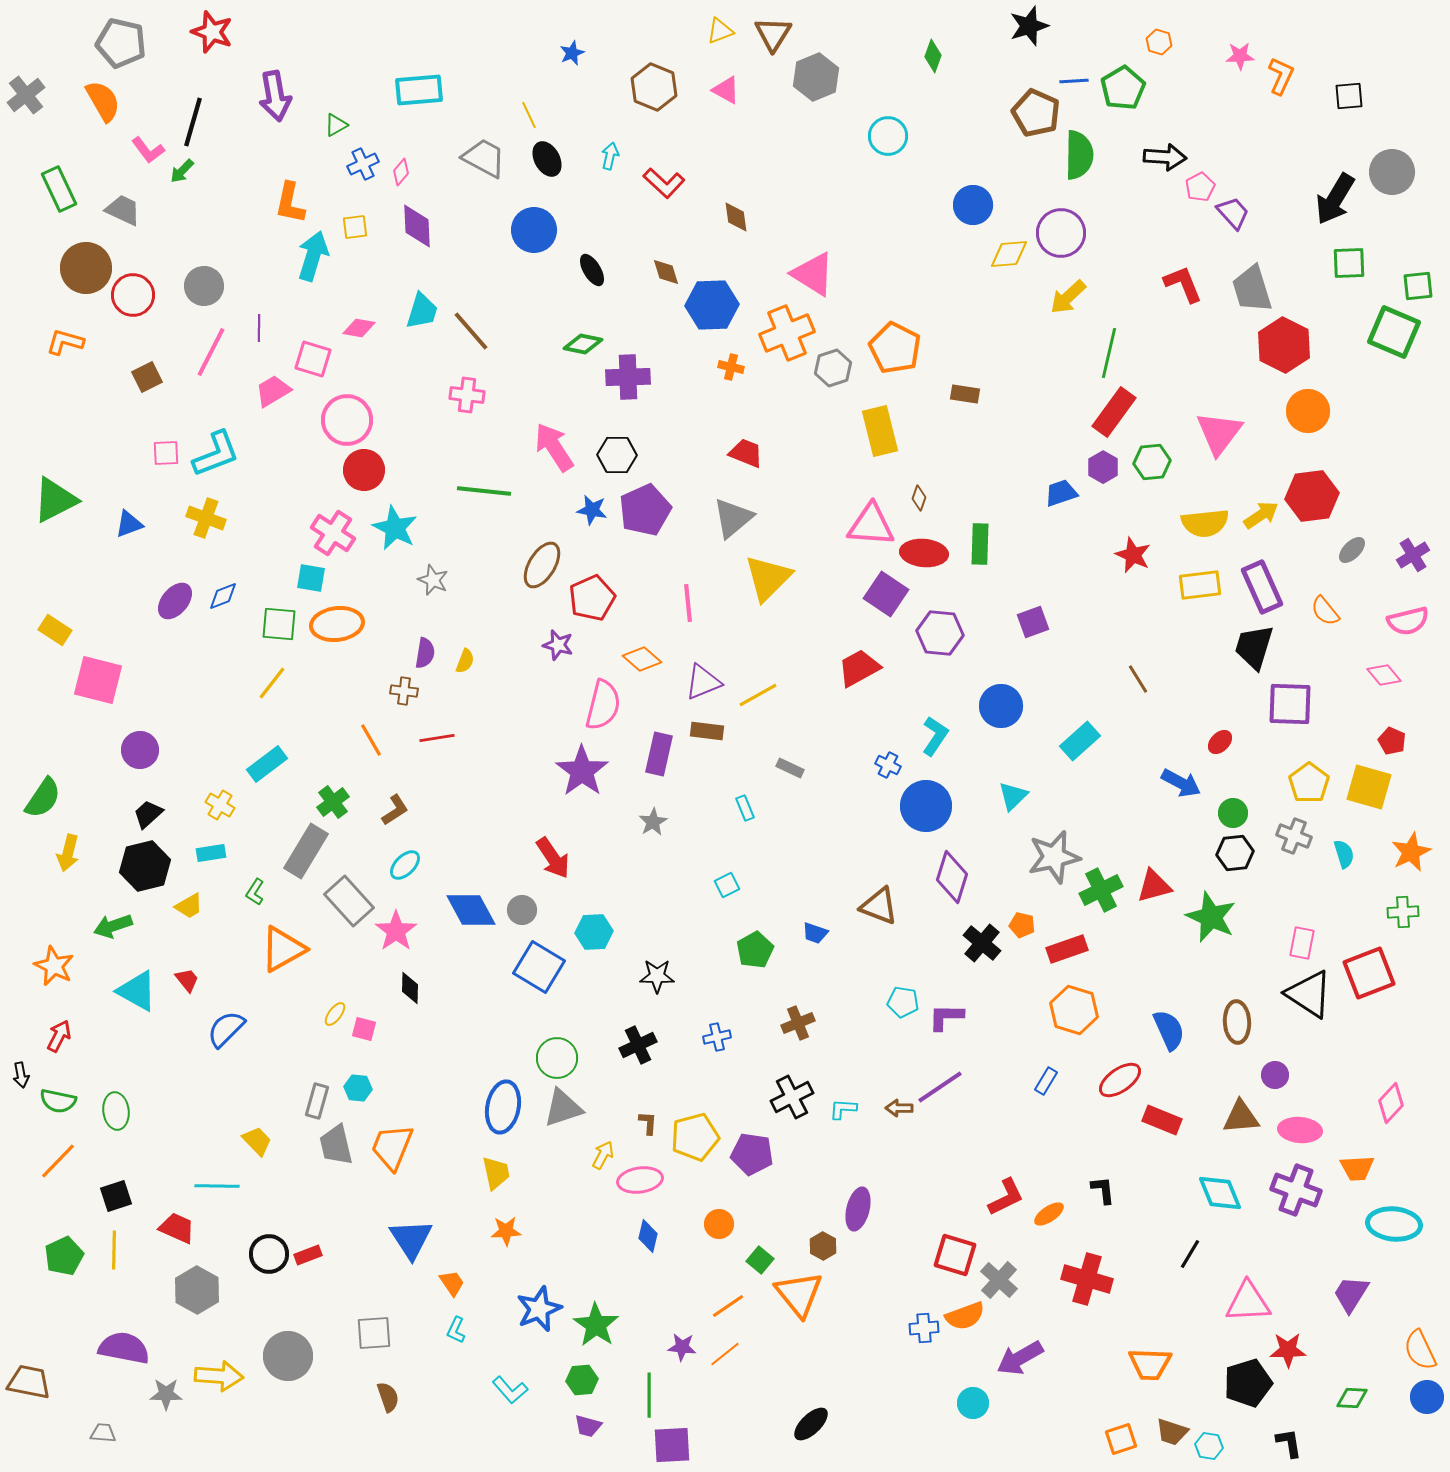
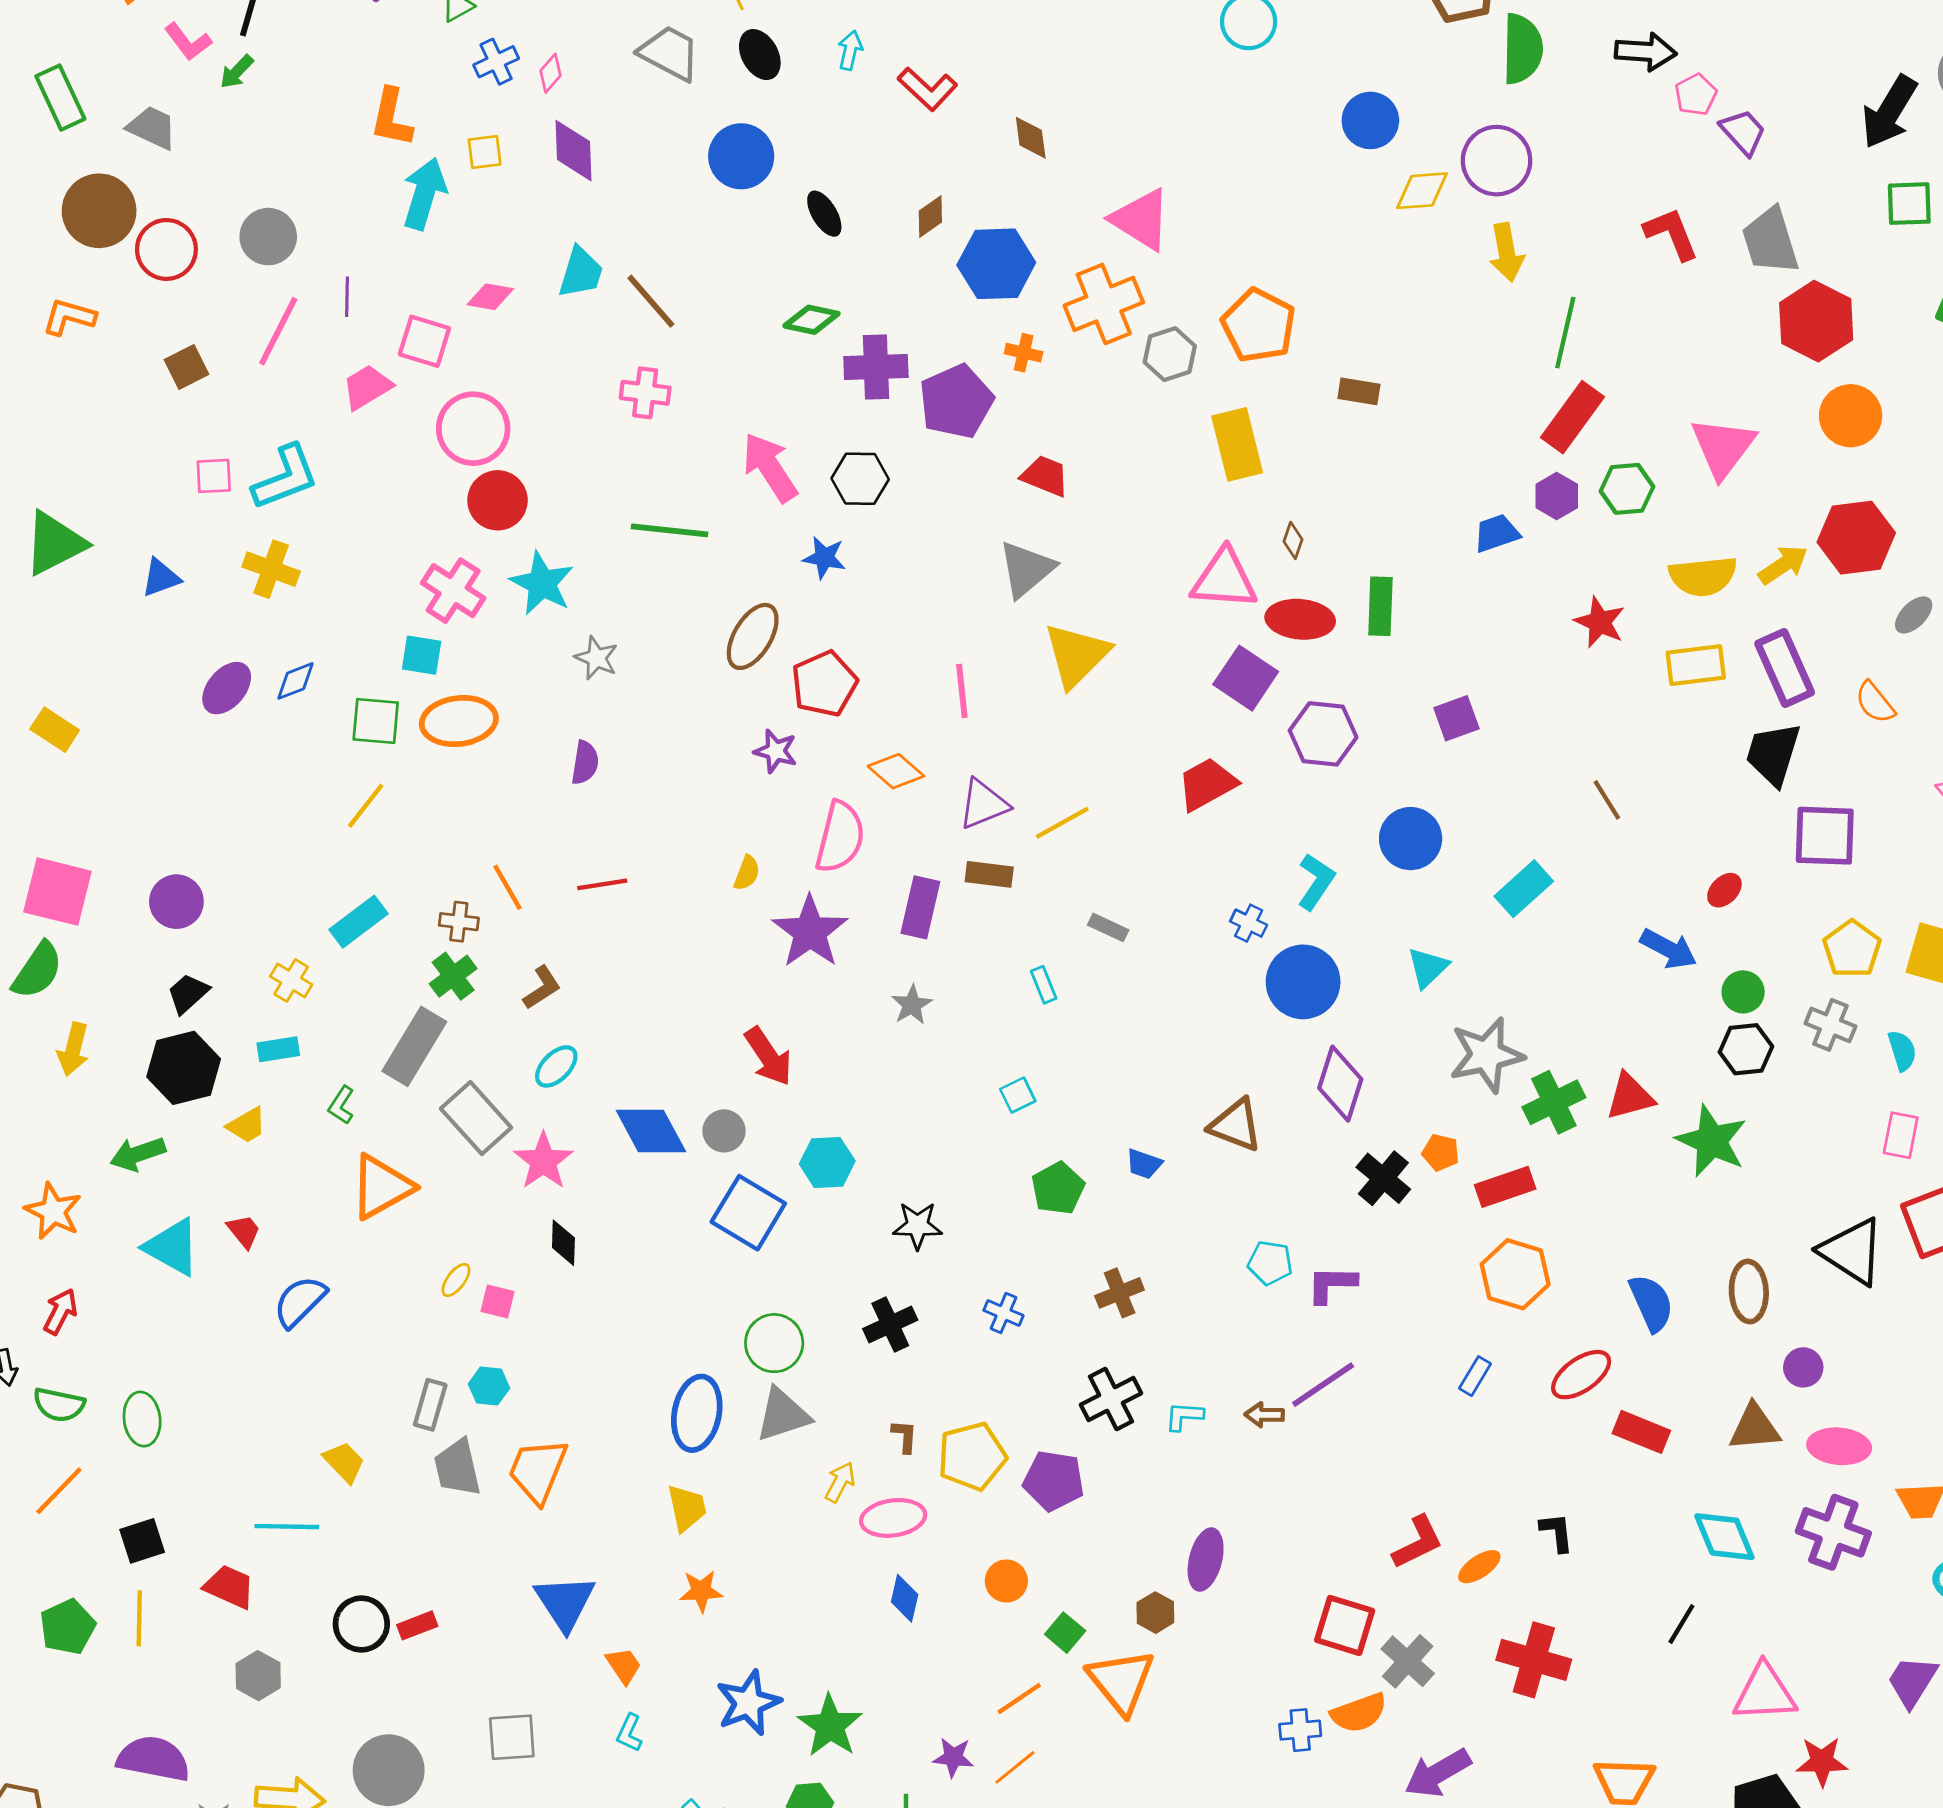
brown diamond: (666, 272) -> (930, 217), turned 72
yellow arrow: (1068, 297) -> (1507, 252), turned -57
purple pentagon: (645, 510) -> (956, 401), moved
yellow semicircle: (465, 661) -> (747, 873), moved
pink square: (98, 680) -> (57, 892), moved
brown cross: (404, 691) -> (459, 922), moved
pink rectangle: (1302, 943) -> (1901, 1135), moved
blue cross: (717, 1037) -> (1003, 1313), turned 36
gray hexagon: (197, 1290) -> (258, 1676), size x0.7

